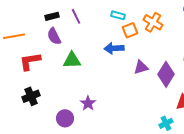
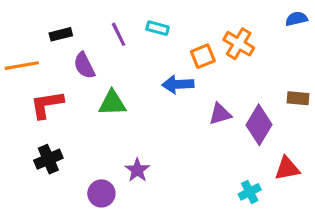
cyan rectangle: (118, 15) -> (158, 28), moved
black rectangle: (52, 16) -> (61, 34), moved
cyan cross: (166, 123) -> (250, 192), moved

